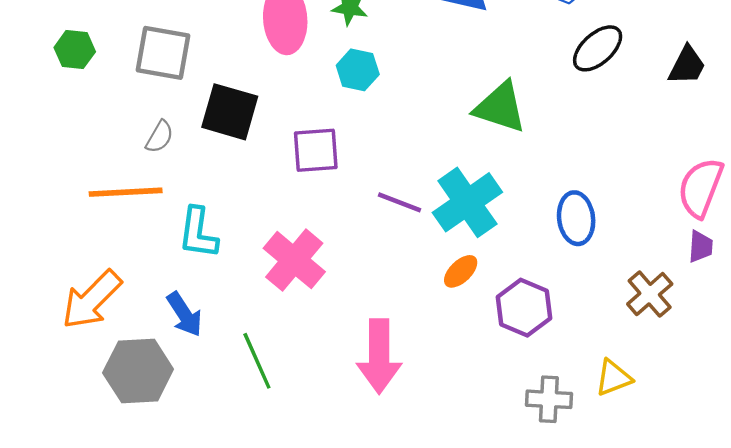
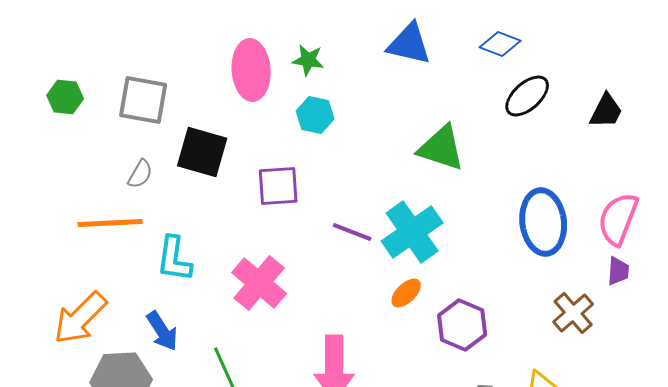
blue ellipse: (576, 218) -> (543, 222), moved, size x1.4

